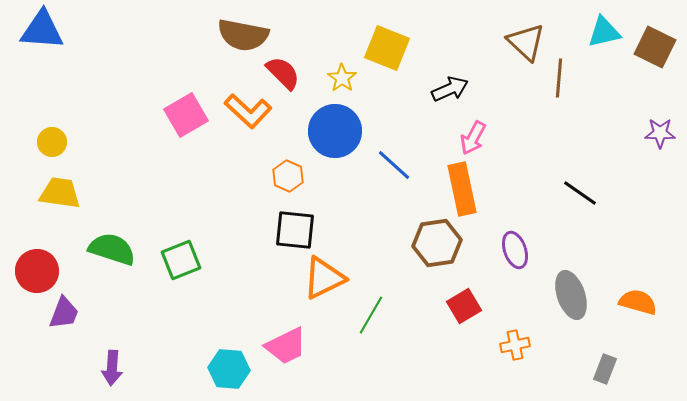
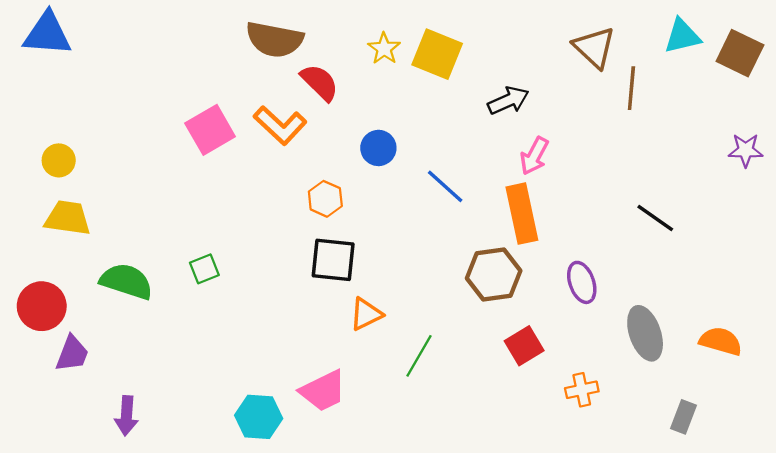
yellow star: (342, 78) -> (384, 49), moved
blue circle: (335, 131) -> (378, 148), size x0.6
green square: (181, 260) -> (204, 269), moved, size x0.7
orange triangle: (324, 278) -> (366, 314), size x0.7

